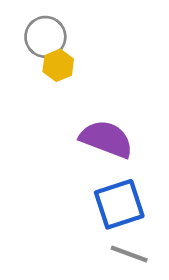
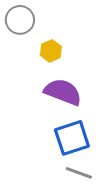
yellow hexagon: (58, 65) -> (51, 51), moved

